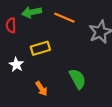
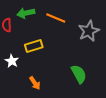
green semicircle: (77, 79) -> (79, 74), moved

